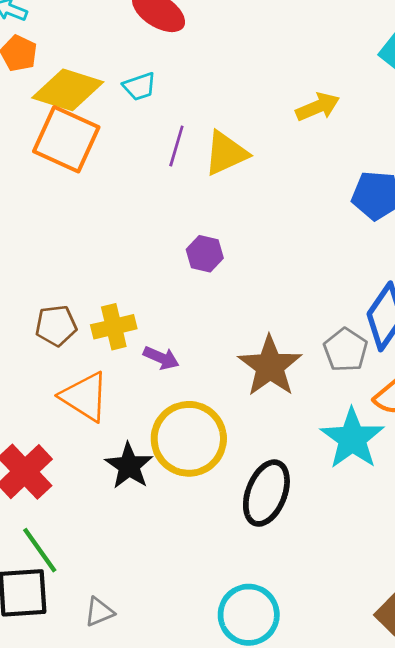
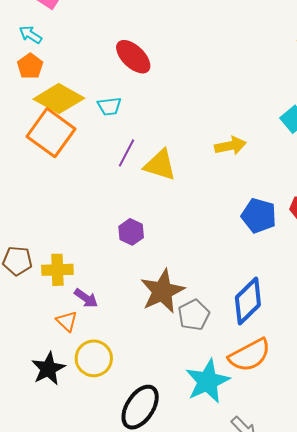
yellow triangle: (226, 153) -> (160, 165), turned 30
gray pentagon: (346, 350) -> (194, 315), moved
brown star: (270, 366) -> (162, 291), moved
orange triangle: (85, 397) -> (67, 321), moved, size x0.6
yellow circle: (189, 439) -> (94, 358), size x0.7

